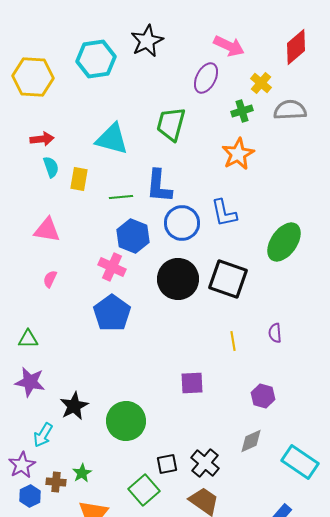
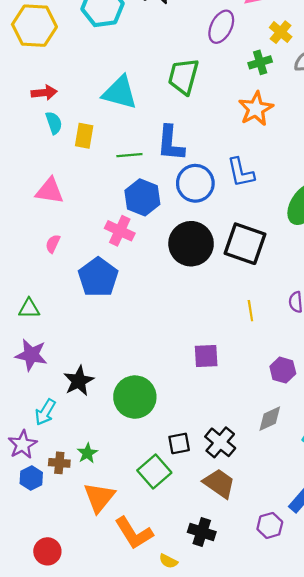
blue pentagon: (112, 313) -> (98, 277), moved

